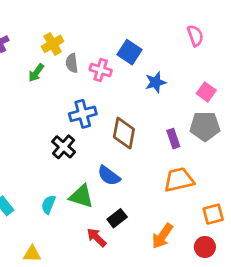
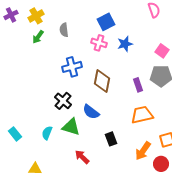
yellow cross: (53, 44) -> (36, 16), moved
blue square: (129, 52) -> (106, 22), turned 30
pink cross: (101, 70) -> (99, 43), moved
black cross: (64, 147) -> (63, 101), moved
black rectangle: (117, 218) -> (111, 139), moved, turned -72
orange arrow: (162, 236) -> (143, 151), moved

